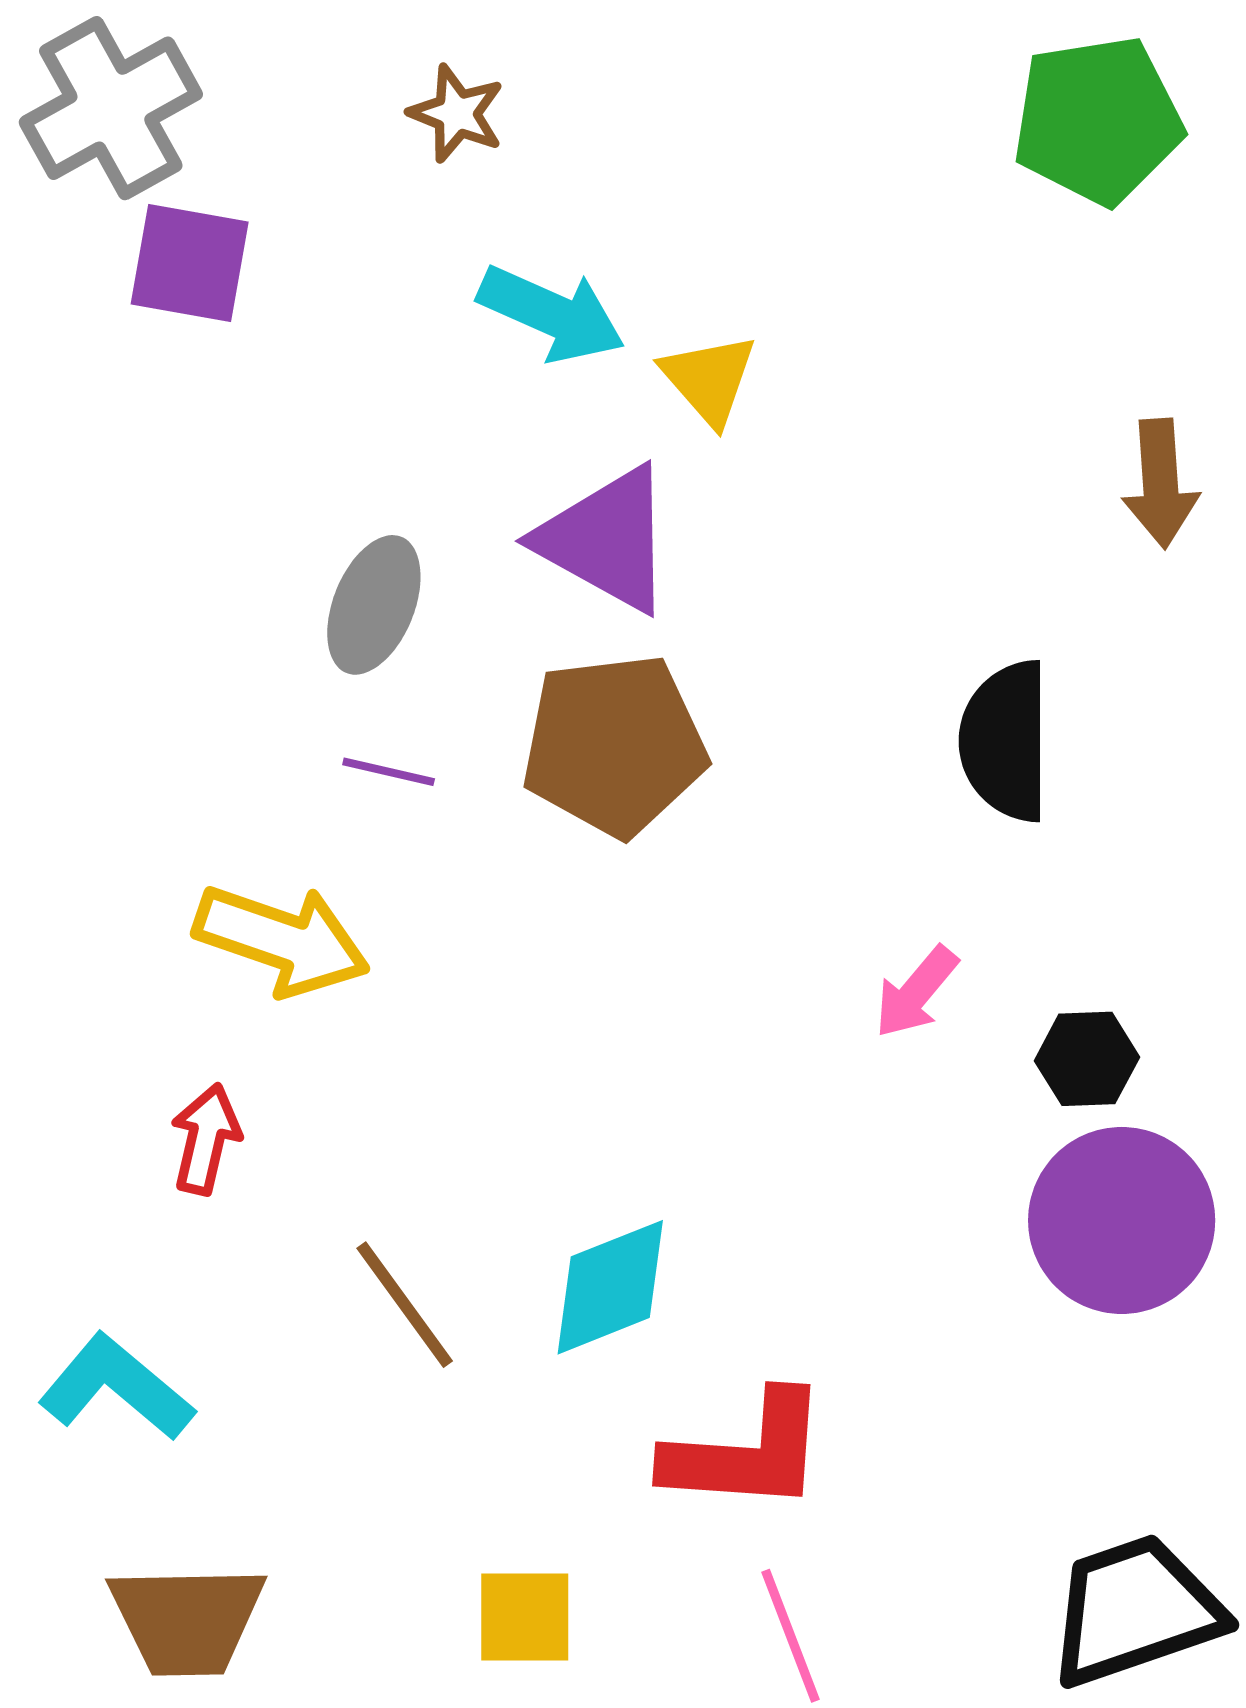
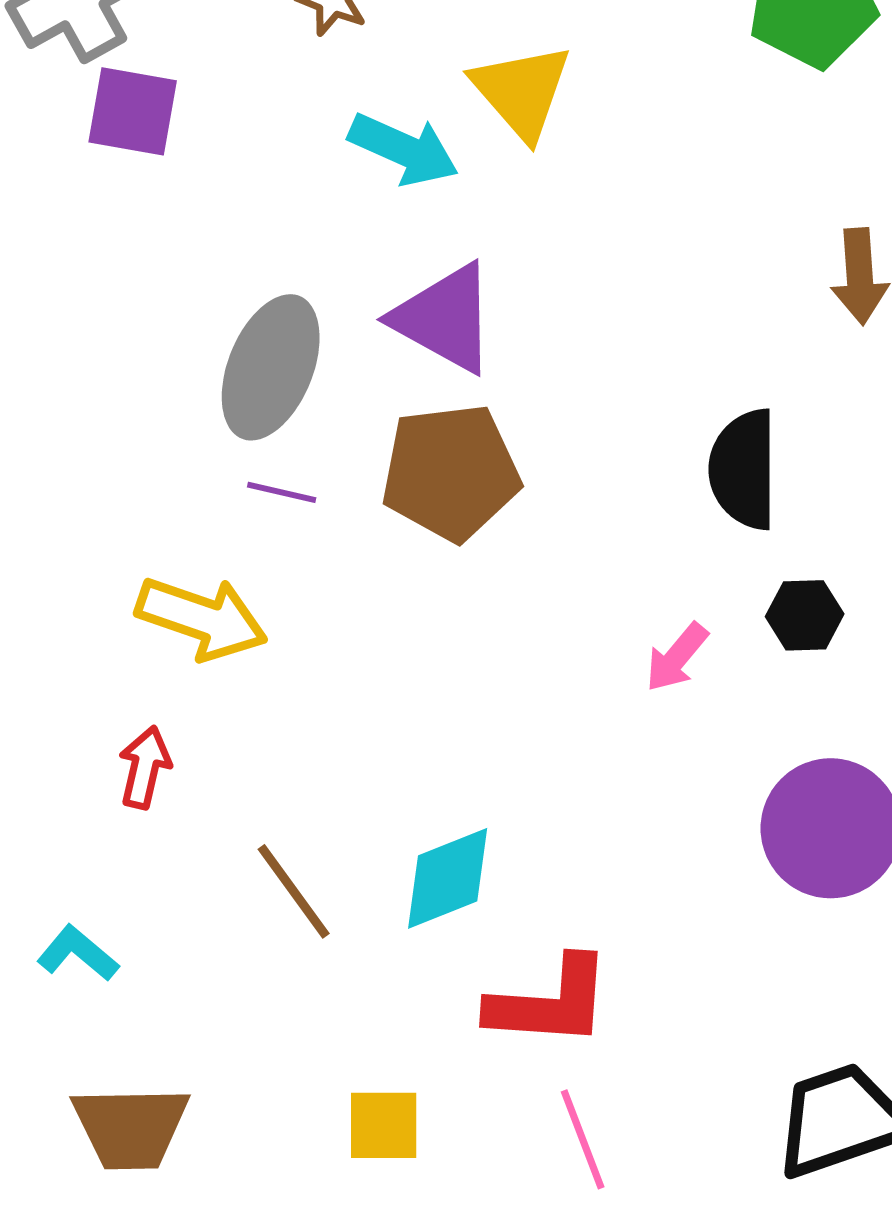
yellow triangle: (709, 379) -> (522, 91), moved, size x1.4
gray ellipse: (374, 605) -> (271, 367), size x1.4
black hexagon: (1087, 1059) -> (805, 615), moved
cyan L-shape: (116, 1387) -> (78, 953), size x0.7

